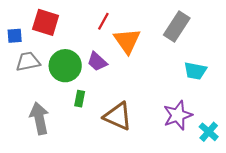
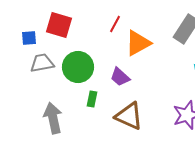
orange triangle: (127, 41) -> (138, 43), turned 36
purple trapezoid: (97, 62) -> (120, 77), moved

